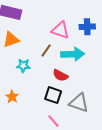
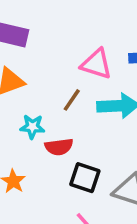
red semicircle: (60, 75) -> (59, 147), moved, turned -35

